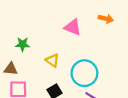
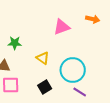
pink triangle: (73, 27) -> (62, 27), turned -42

